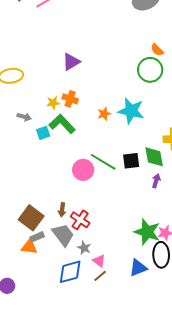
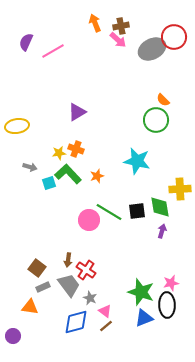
orange star: (104, 114) -> (97, 176), moved
brown square: (31, 218) -> (37, 268), size x0.7
green star: (147, 232) -> (141, 292), moved
orange triangle: (29, 247) -> (30, 307), moved

